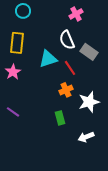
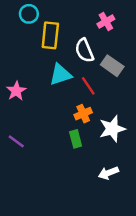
pink cross: (76, 14) -> (106, 21), moved
yellow rectangle: (17, 43) -> (50, 35), moved
green rectangle: (60, 118) -> (76, 139), moved

